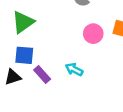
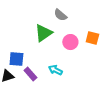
green triangle: (23, 22) -> (43, 33), moved

